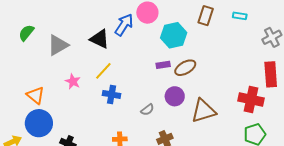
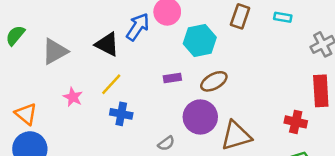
purple rectangle: (163, 65) -> (172, 78), moved
purple circle: (175, 96) -> (200, 117), size x1.4
red cross: (251, 99) -> (296, 122), size x0.7
gray semicircle: (147, 110) -> (166, 143), moved

